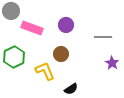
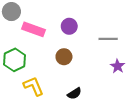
yellow L-shape: (45, 71) -> (33, 86), moved

